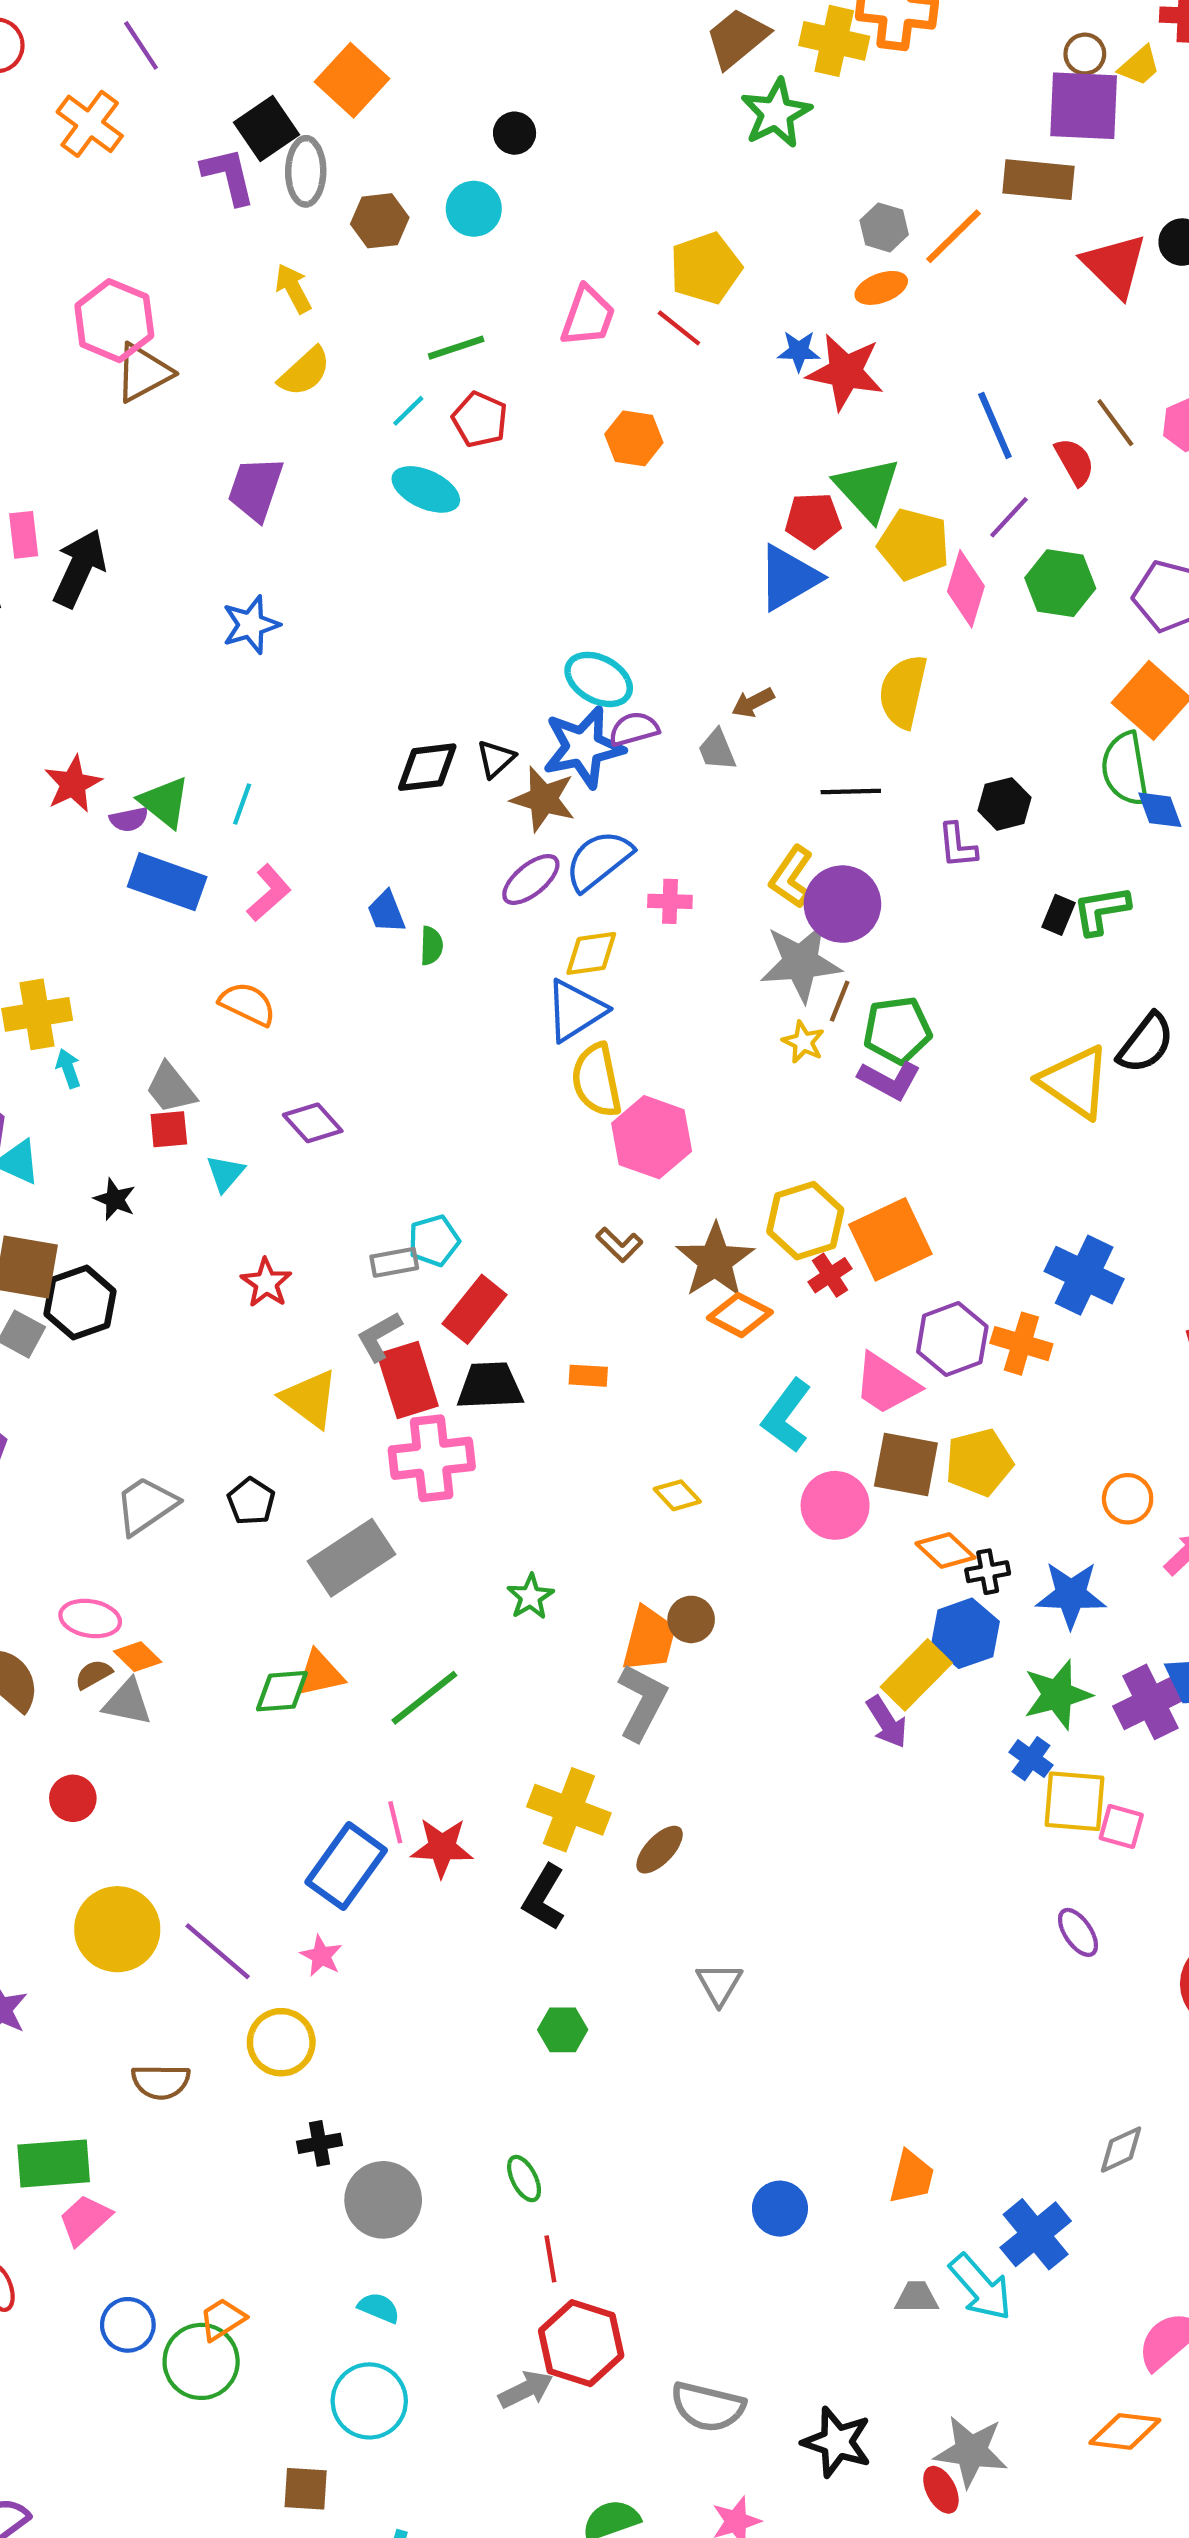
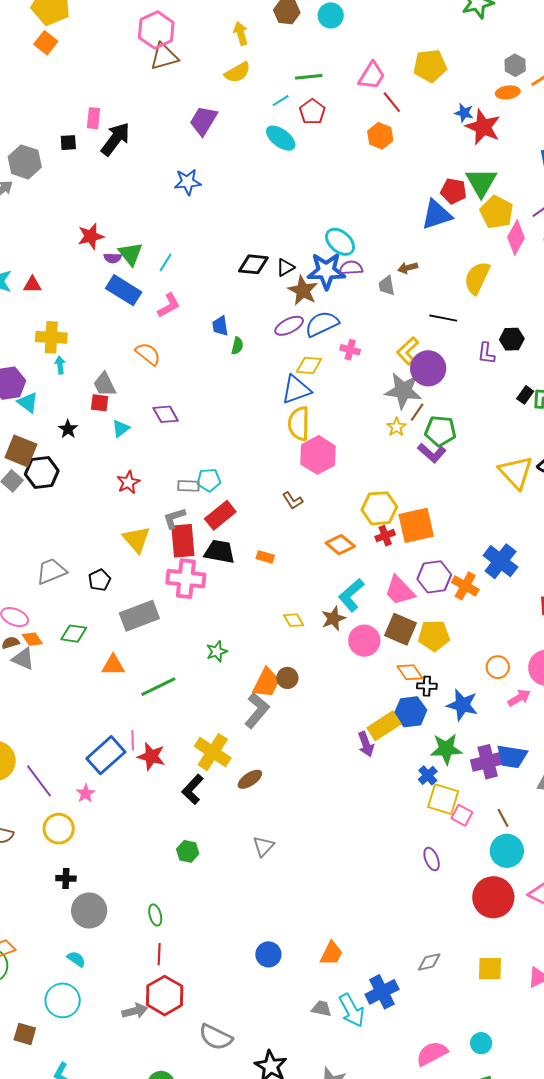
red line: (679, 328) -> (392, 102), moved
brown star: (715, 1261) -> (333, 618), moved, size x0.7
green diamond: (282, 1691) -> (74, 634), moved

